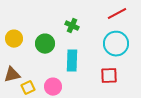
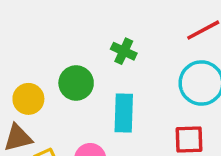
yellow circle: (14, 39) -> (28, 99), moved

